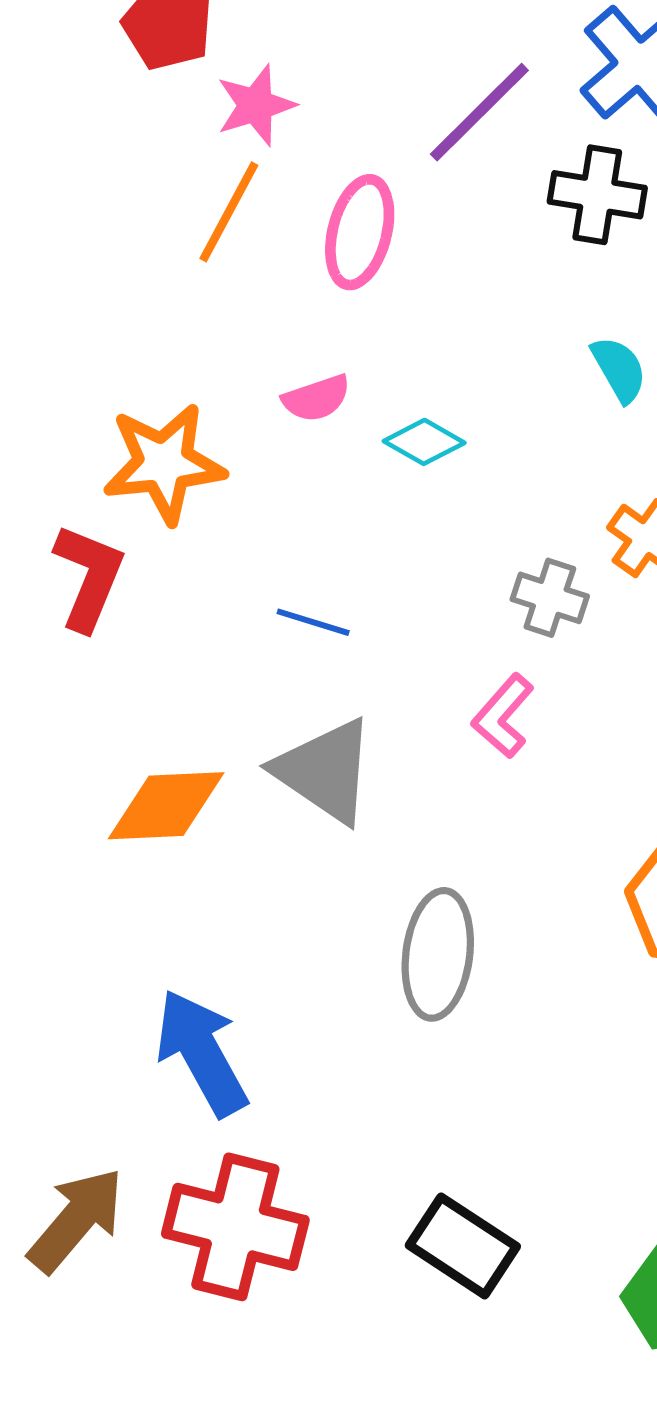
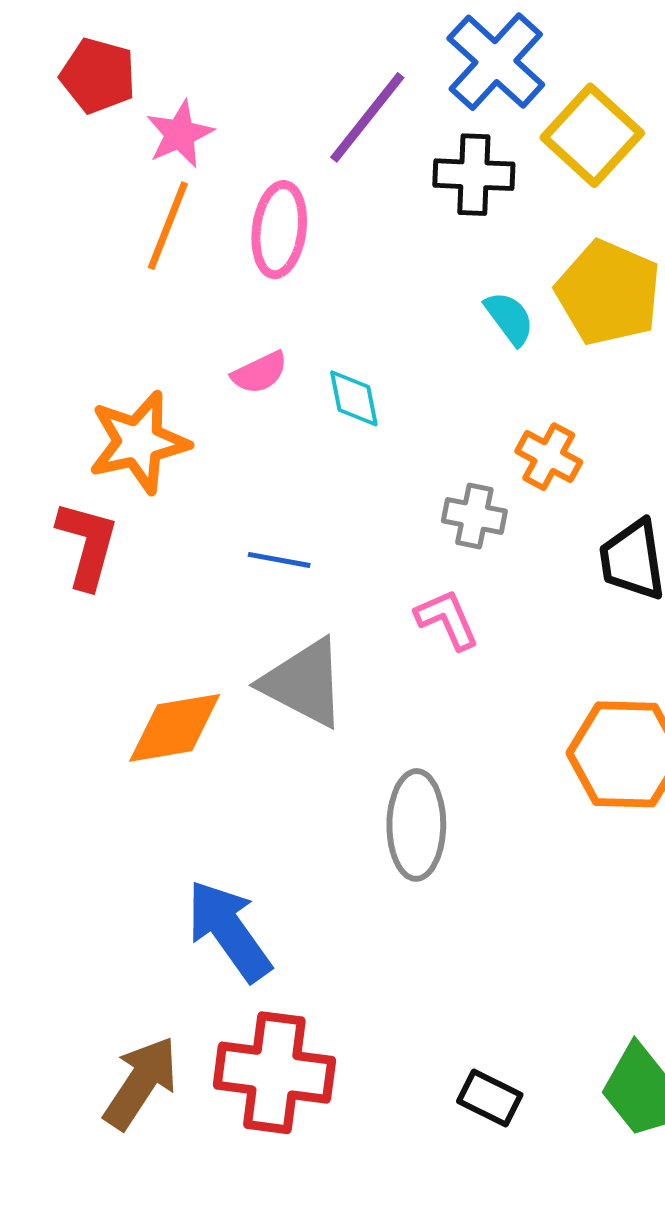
cyan diamond: (424, 442) -> (354, 398), turned 56
pink L-shape: (503, 716) -> (447, 619), turned 122
black rectangle: (463, 1246) -> (490, 1098), moved, size x0.7

